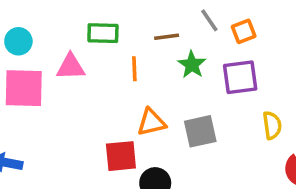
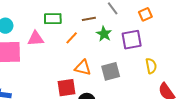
orange square: (244, 31) -> (145, 14), moved
orange line: (134, 69) -> (72, 38), turned 48
orange triangle: (151, 122) -> (83, 68), turned 30

